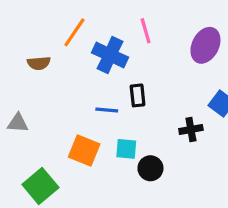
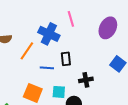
orange line: (74, 32) -> (27, 51), moved
black cross: (191, 129) -> (86, 80), moved

